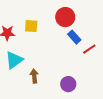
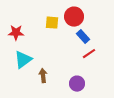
yellow square: (31, 26) -> (52, 23), moved
red line: (89, 49) -> (89, 54), moved

